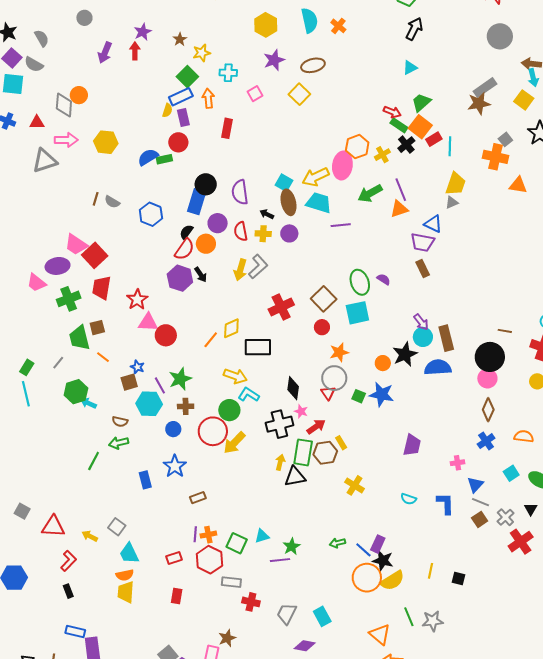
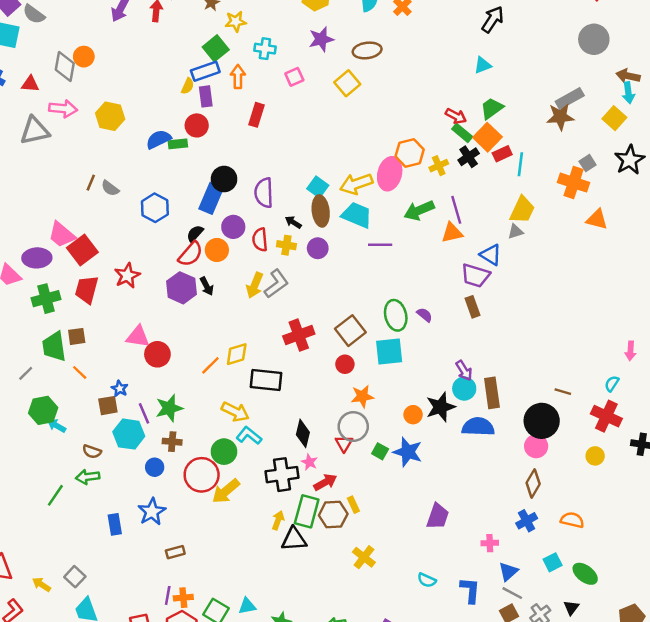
red star: (137, 300) -> (127, 276), moved

